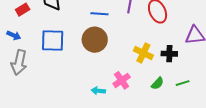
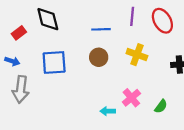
brown circle: (95, 40) -> (99, 57), size x0.7
yellow cross: (143, 53) -> (137, 55), moved
green semicircle: (158, 83) -> (161, 106), moved

